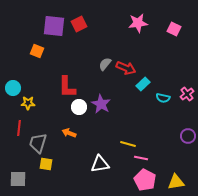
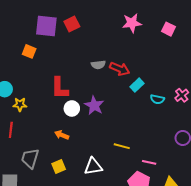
gray semicircle: (105, 64) -> (98, 65), turned -136
gray trapezoid: (38, 143) -> (30, 158), moved
pink line: (141, 158) -> (149, 162), moved
yellow square: (46, 164) -> (59, 166), moved, turned -32

